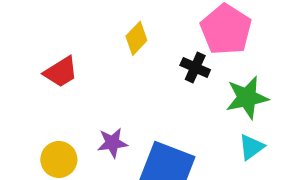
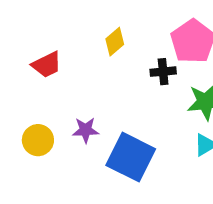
black cross: (195, 68) -> (163, 72), turned -35

